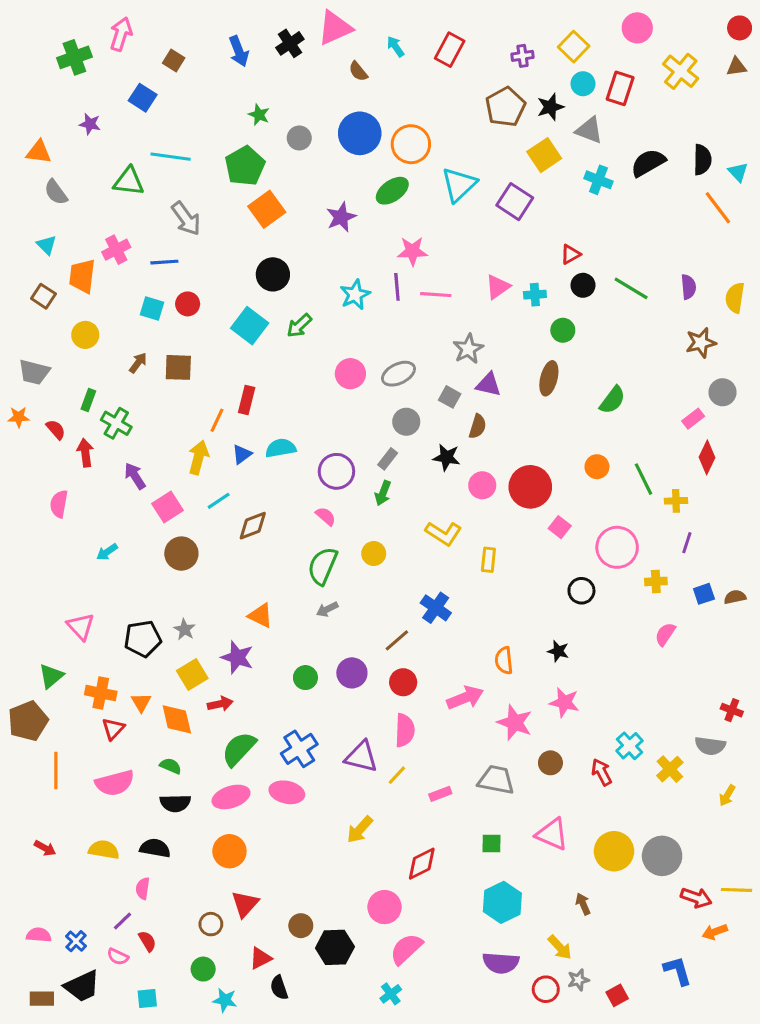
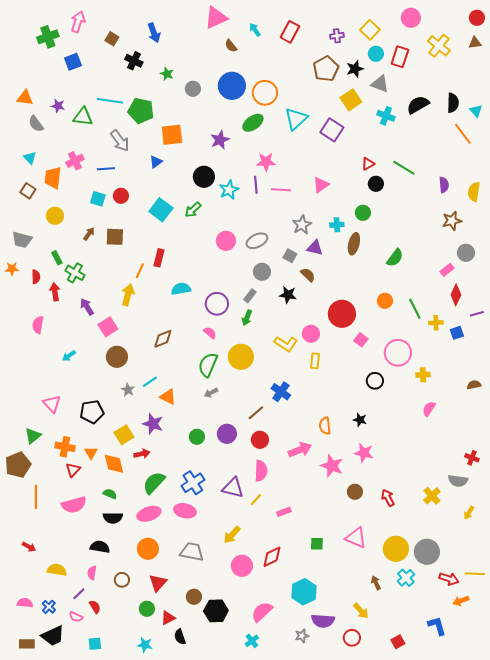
black cross: (290, 43) -> (134, 61), moved, turned -30
blue square: (143, 98) -> (73, 62), moved, turned 36
purple star: (90, 124) -> (58, 106), moved
green pentagon: (245, 166) -> (141, 111), moved, turned -30
orange square: (267, 209) -> (172, 135), turned 30
black circle: (273, 274) -> (204, 177), moved
green line: (631, 288) -> (404, 168), moved
cyan cross: (535, 295) -> (337, 225), moved
green rectangle: (88, 400) -> (57, 258), turned -48
brown semicircle: (478, 426) -> (308, 275), turned -63
red semicircle: (56, 429) -> (36, 277), turned 40
blue triangle: (242, 454) -> (156, 162), moved
pink circle: (482, 485) -> (311, 334), moved
cyan line: (219, 501) -> (150, 382), moved
purple line: (687, 543) -> (477, 314), moved, turned 56
yellow circle: (374, 554) -> (241, 357), size x1.6
blue square: (704, 594) -> (457, 333), moved
gray star: (185, 629) -> (128, 390), moved
cyan cross: (630, 746) -> (406, 578), moved
gray trapezoid: (496, 780) -> (192, 552), moved
yellow semicircle: (104, 850) -> (57, 570), moved
cyan hexagon: (502, 902) -> (304, 592), moved
pink circle: (385, 907) -> (242, 566), moved
brown circle: (211, 924) -> (122, 580), moved
green circle: (203, 969) -> (147, 609), moved
gray star: (578, 980) -> (302, 636), moved

